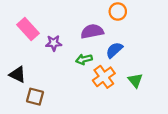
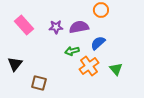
purple star: (54, 43) -> (56, 27), moved
black triangle: (17, 74) -> (15, 64), turned 42
brown square: (35, 97) -> (39, 83), moved

